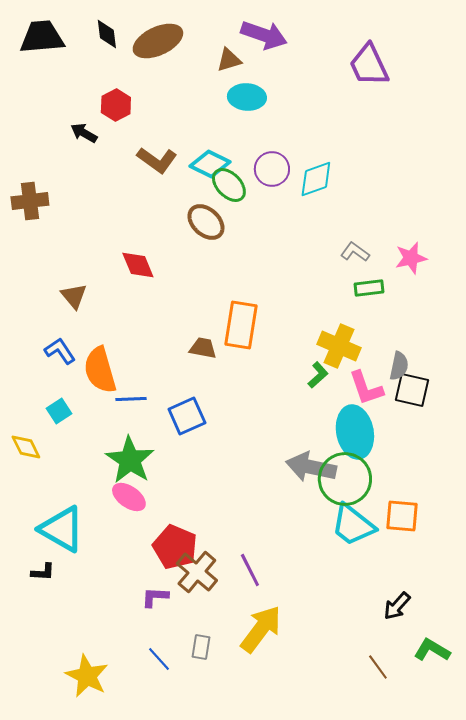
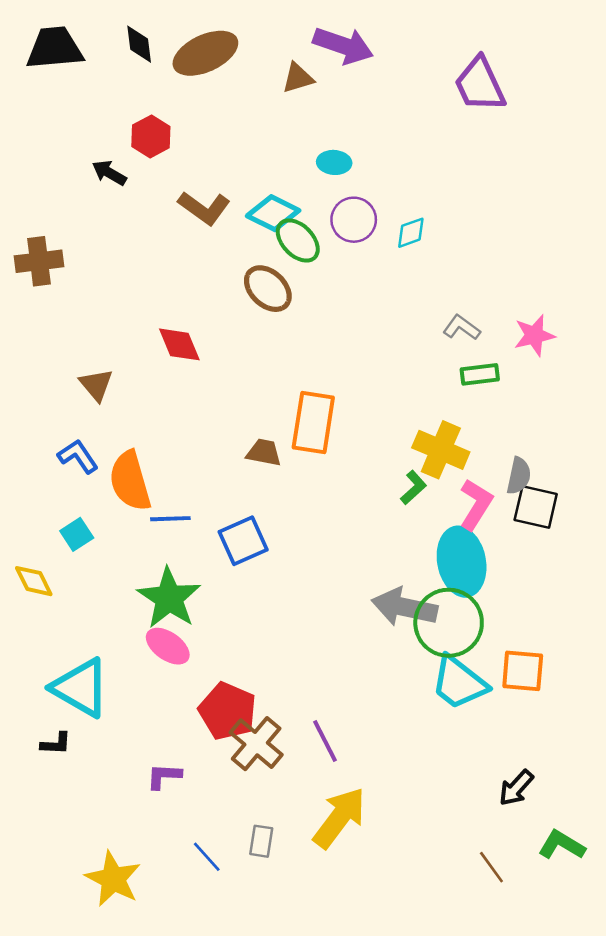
cyan ellipse: (247, 97) -> (334, 162), moved, size x0.7
cyan diamond: (316, 179) -> (411, 233), size x0.7
pink L-shape: (366, 388) -> (476, 504), turned -129
purple L-shape: (155, 597) -> (164, 776), moved

